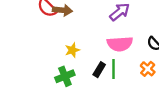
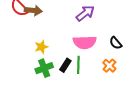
green cross: (65, 76) -> (44, 68), moved

